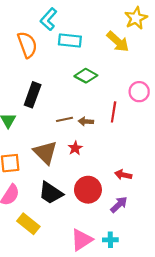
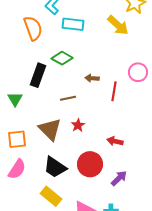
green diamond: (86, 76) -> (62, 58), moved
brown arrow: (86, 121) -> (92, 78), moved
red arrow: (123, 175) -> (115, 141), moved
yellow rectangle: (28, 224) -> (51, 196), moved

